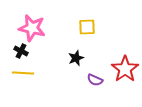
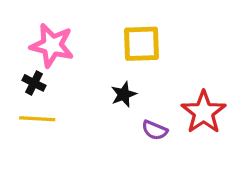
yellow square: (87, 27) -> (142, 44), size x1.4

